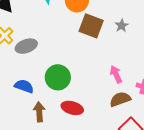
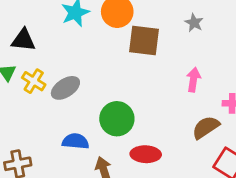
gray star: (122, 26) -> (194, 23), moved
pink arrow: (116, 74) -> (193, 80), moved, turned 48

